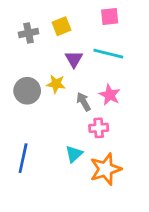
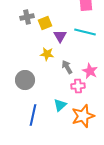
yellow square: (62, 26) -> (45, 23), moved
gray circle: (27, 91) -> (25, 80), moved
pink star: (110, 95) -> (90, 71), moved
blue line: (23, 158) -> (33, 115), moved

